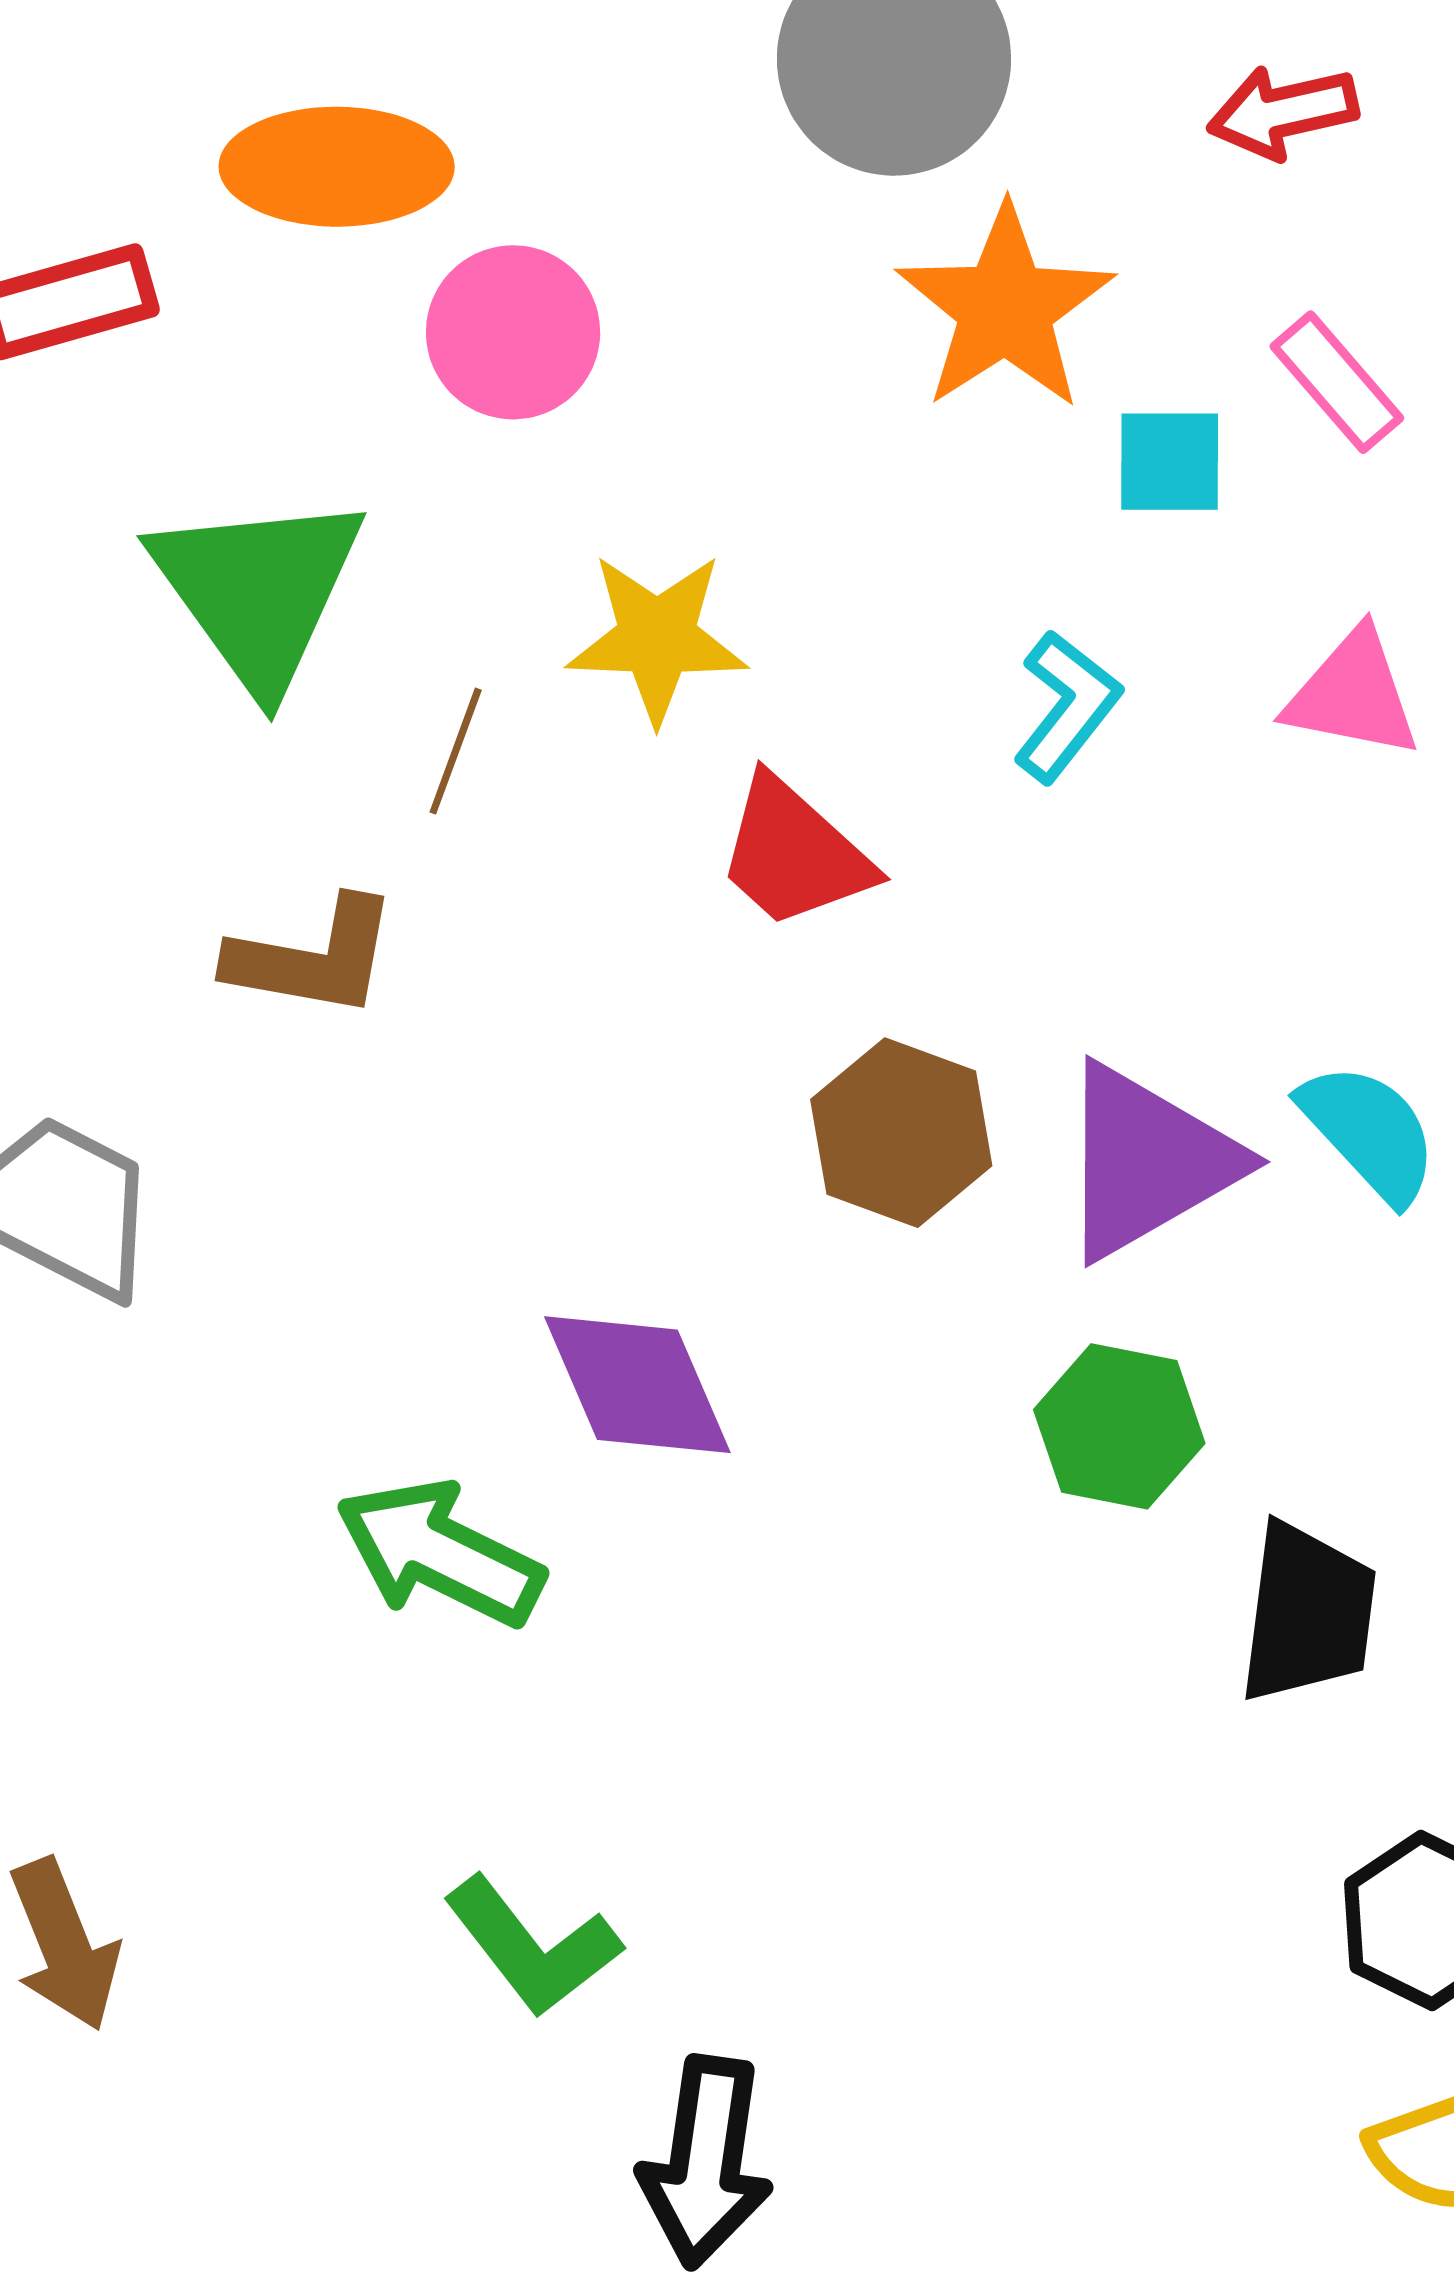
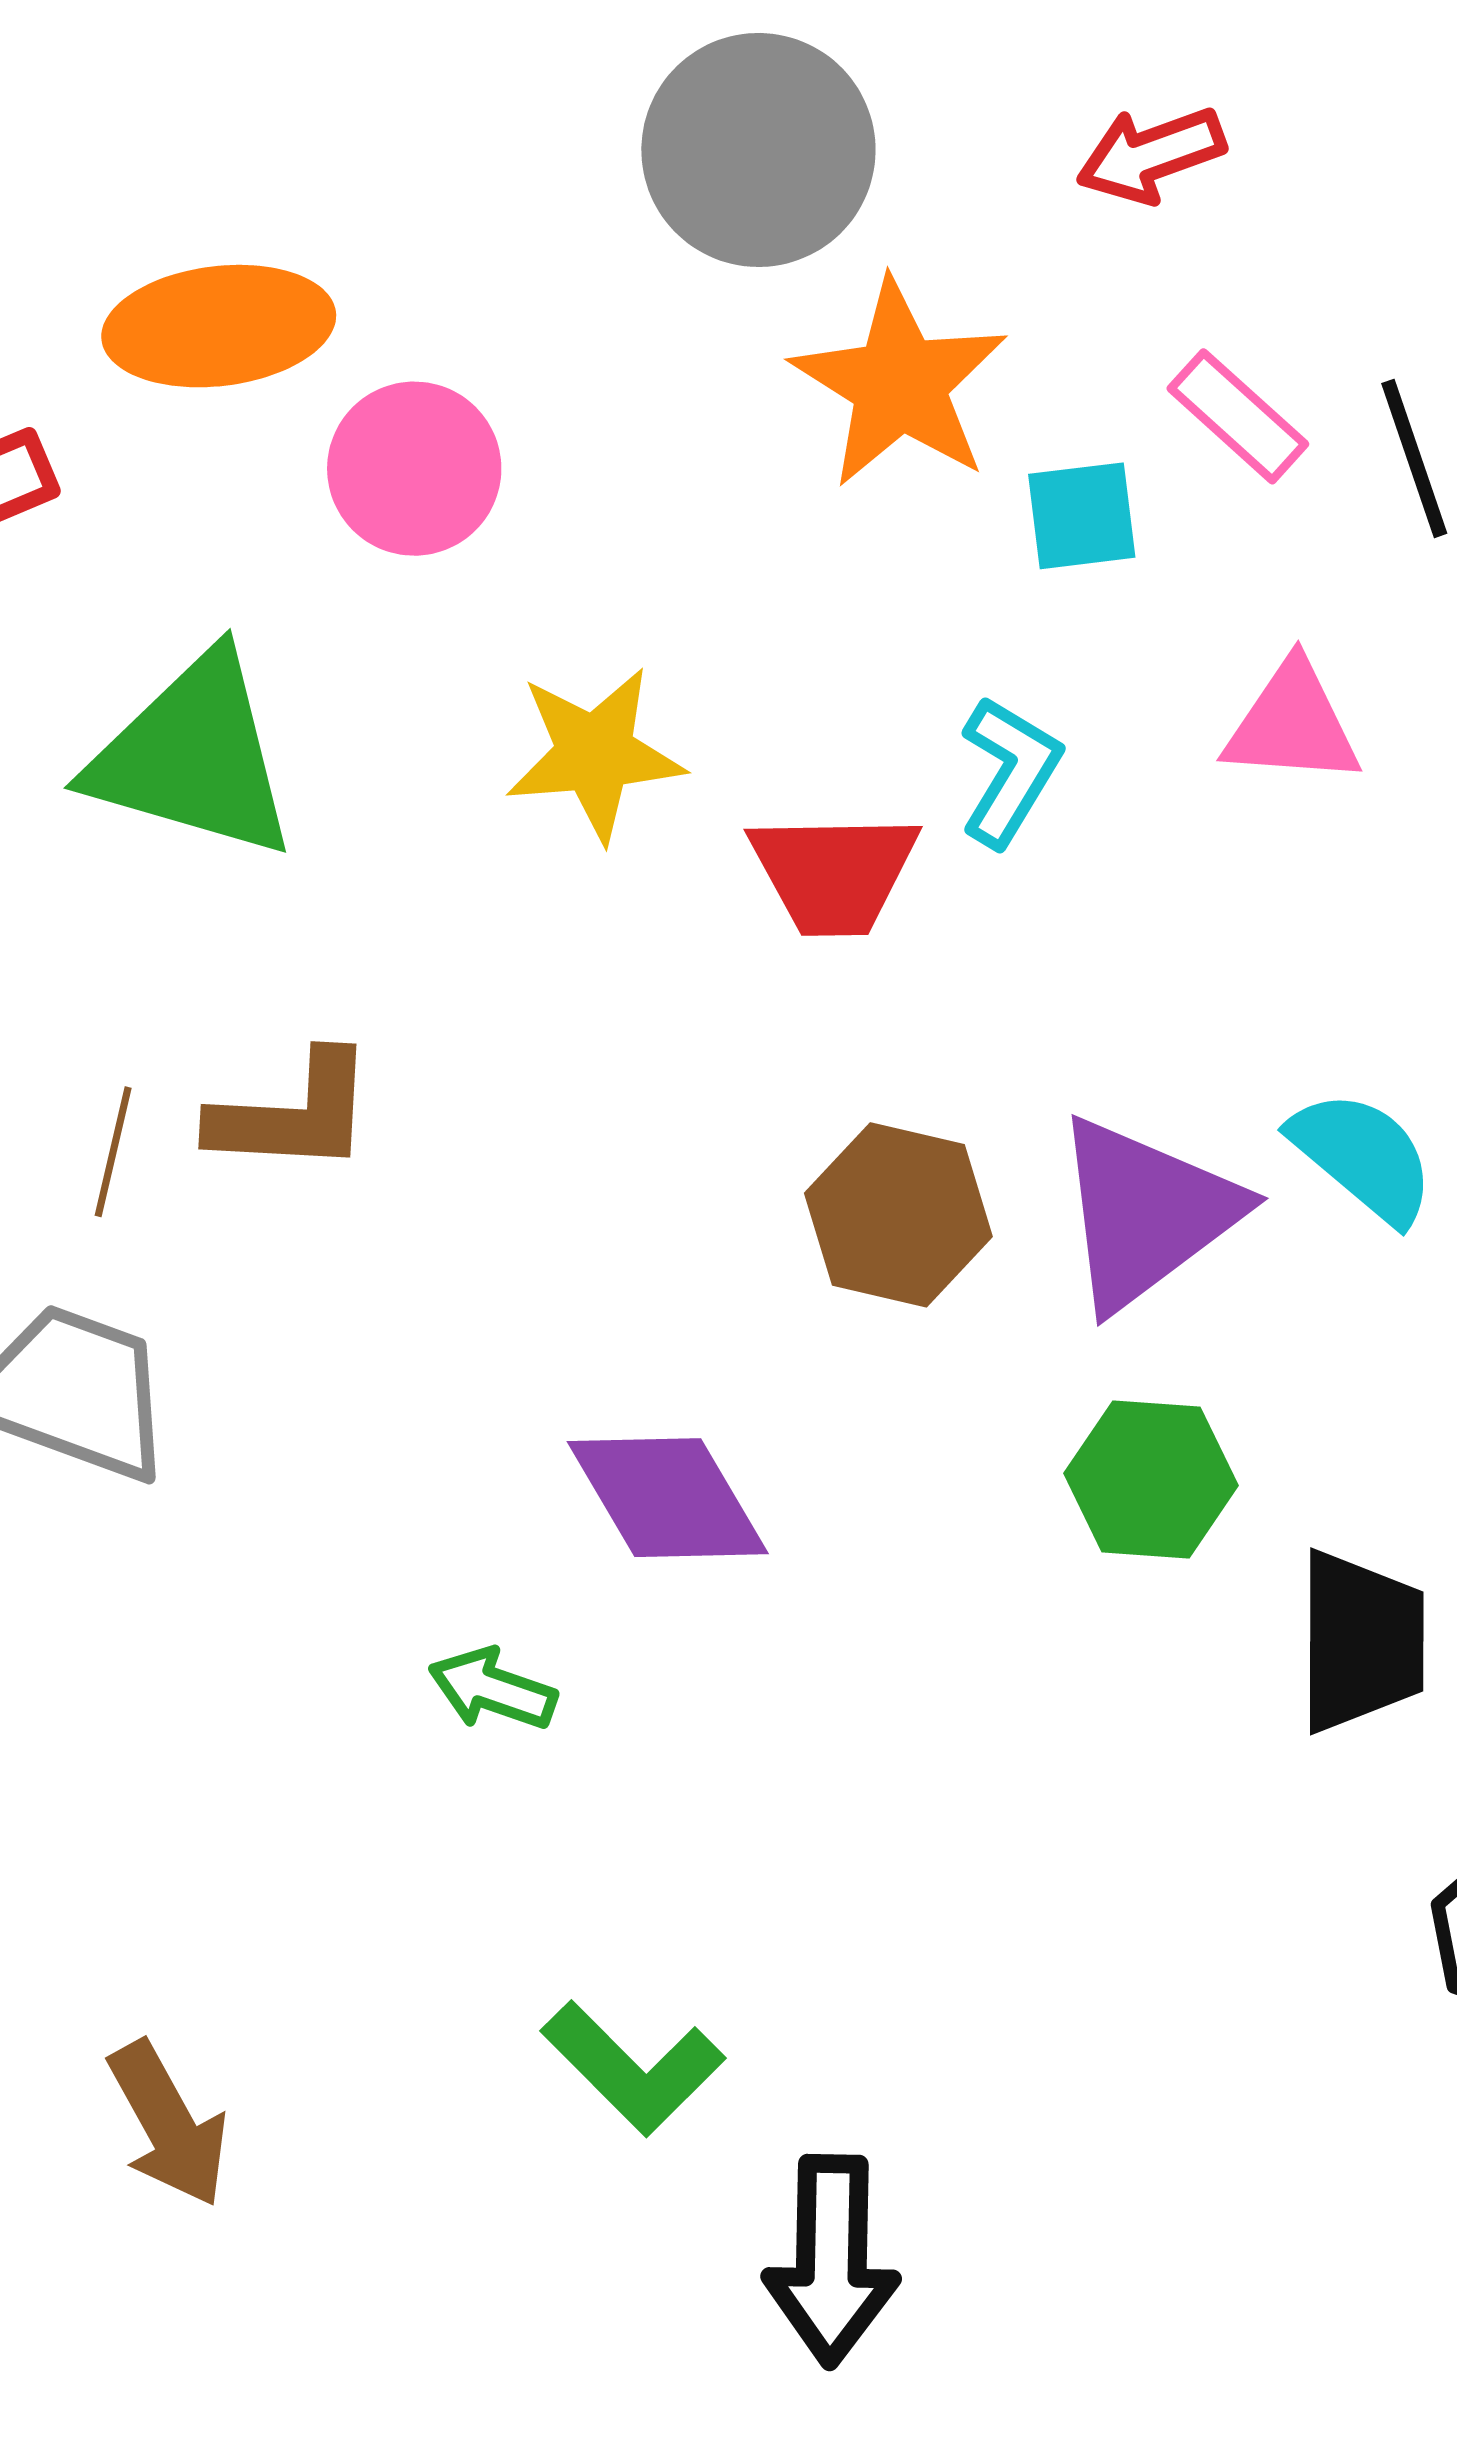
green triangle: (258, 590) -> (193, 756), turned -31
brown line: (456, 751) -> (113, 1152), moved
red trapezoid: (794, 853) -> (834, 873), moved, turned -36
green arrow: (440, 1553) -> (492, 1689), size x0.6

